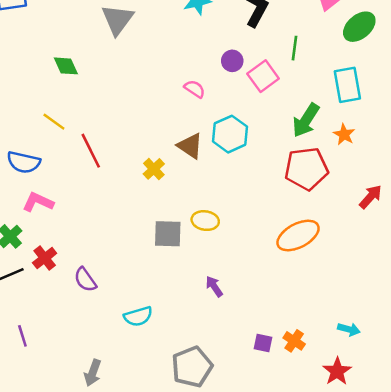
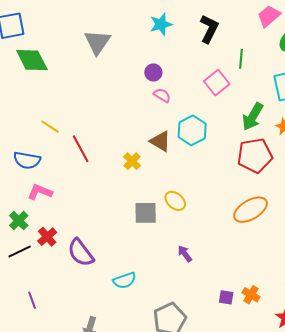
purple circle: (232, 61) -> (153, 72), moved
green diamond: (66, 66) -> (32, 60), moved, size x1.6
yellow ellipse: (205, 221) -> (175, 201), turned 35
purple semicircle: (85, 280) -> (81, 253), size x1.4

